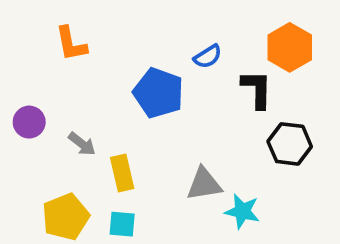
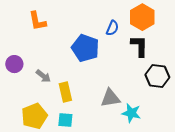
orange hexagon: (290, 47) -> (142, 17), moved
blue semicircle: (208, 56) -> (112, 28), turned -35

